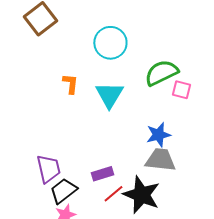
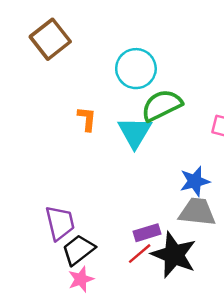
green semicircle: (161, 73) -> (162, 105), moved
purple rectangle: (102, 174) -> (147, 233), moved

